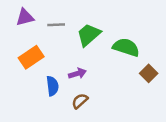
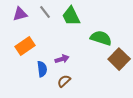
gray line: (56, 25) -> (45, 12), moved, turned 56
green trapezoid: (89, 35) -> (71, 16), moved, turned -75
brown square: (149, 73) -> (119, 59), size x1.5

